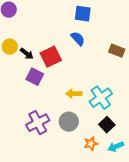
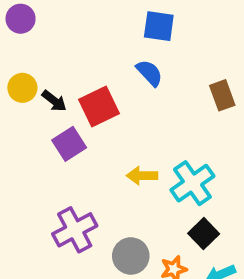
brown rectangle: (117, 51) -> (222, 95), turned 49
purple square: (35, 77) -> (69, 144), turned 30
gray circle: (69, 122) -> (131, 256), moved

